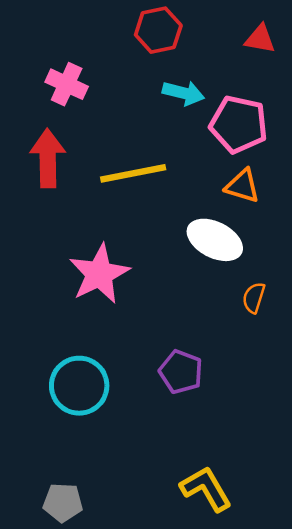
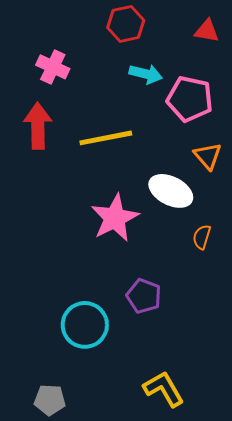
orange triangle: (242, 186) -> (208, 156), moved, turned 32
pink star: (99, 274) -> (115, 218), moved
cyan circle: (79, 386) -> (85, 325), moved

